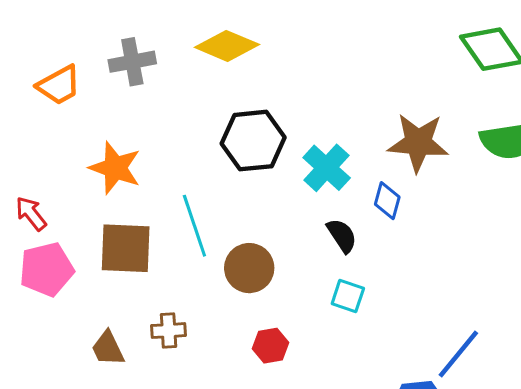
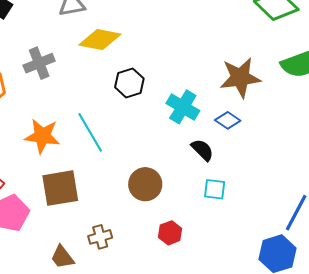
black hexagon: (253, 141) -> (129, 83), moved, size x0.7
blue diamond: (387, 201) -> (228, 120), turned -60
cyan line: (194, 226) -> (90, 132), moved

